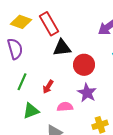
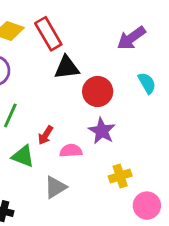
red arrow: (48, 87) -> (46, 135), moved
green triangle: (31, 111) -> (23, 156), turned 42

